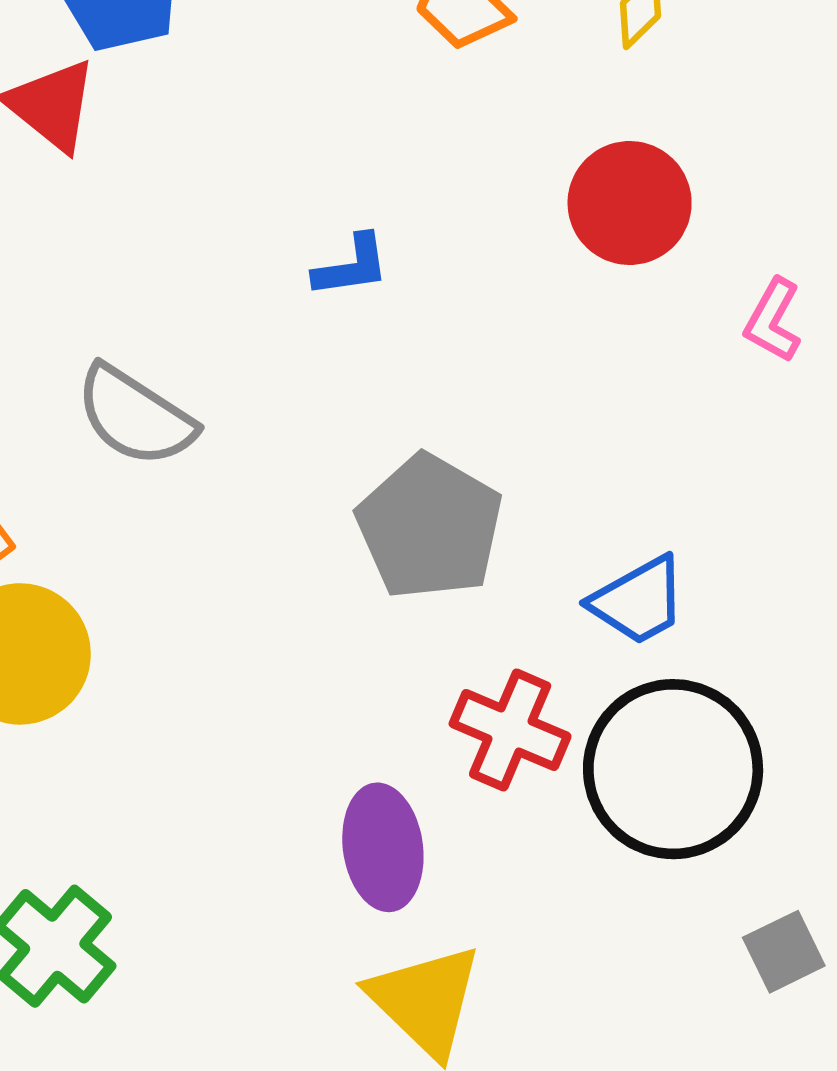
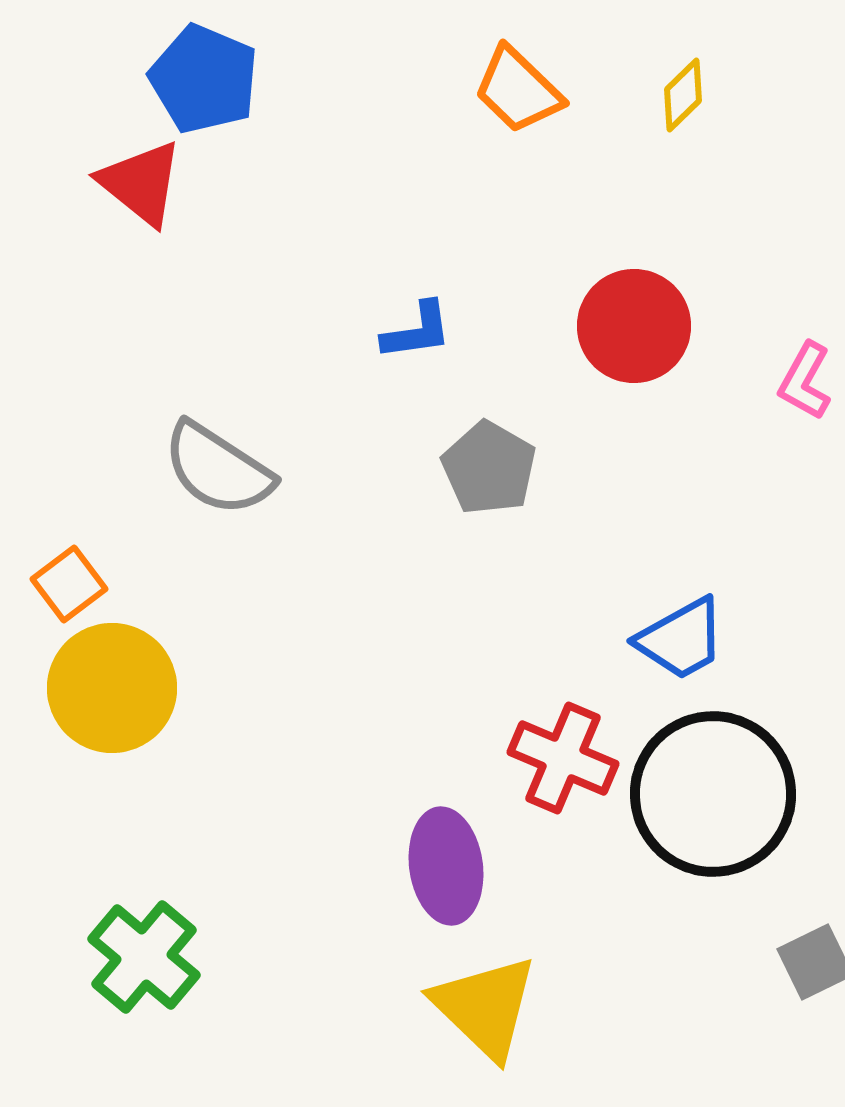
red circle: (630, 203) -> (634, 326), moved
gray pentagon: (430, 527) -> (489, 468), moved, size x0.7

